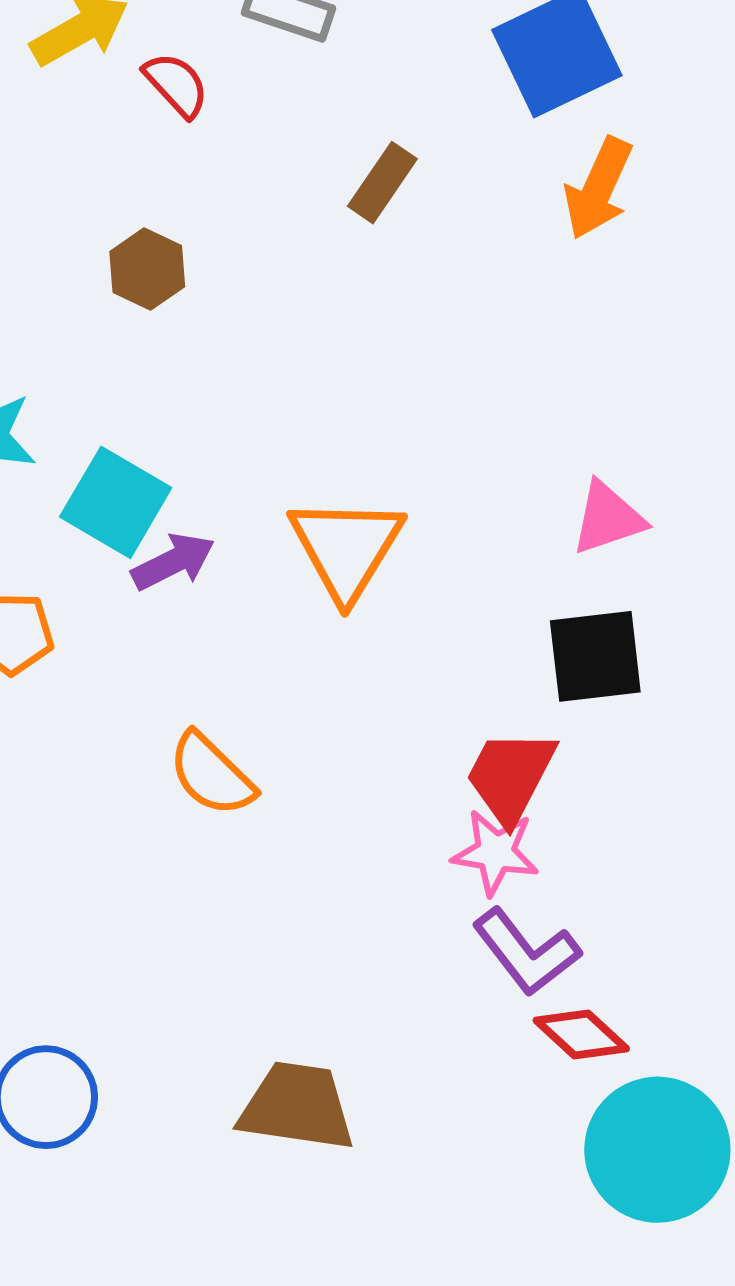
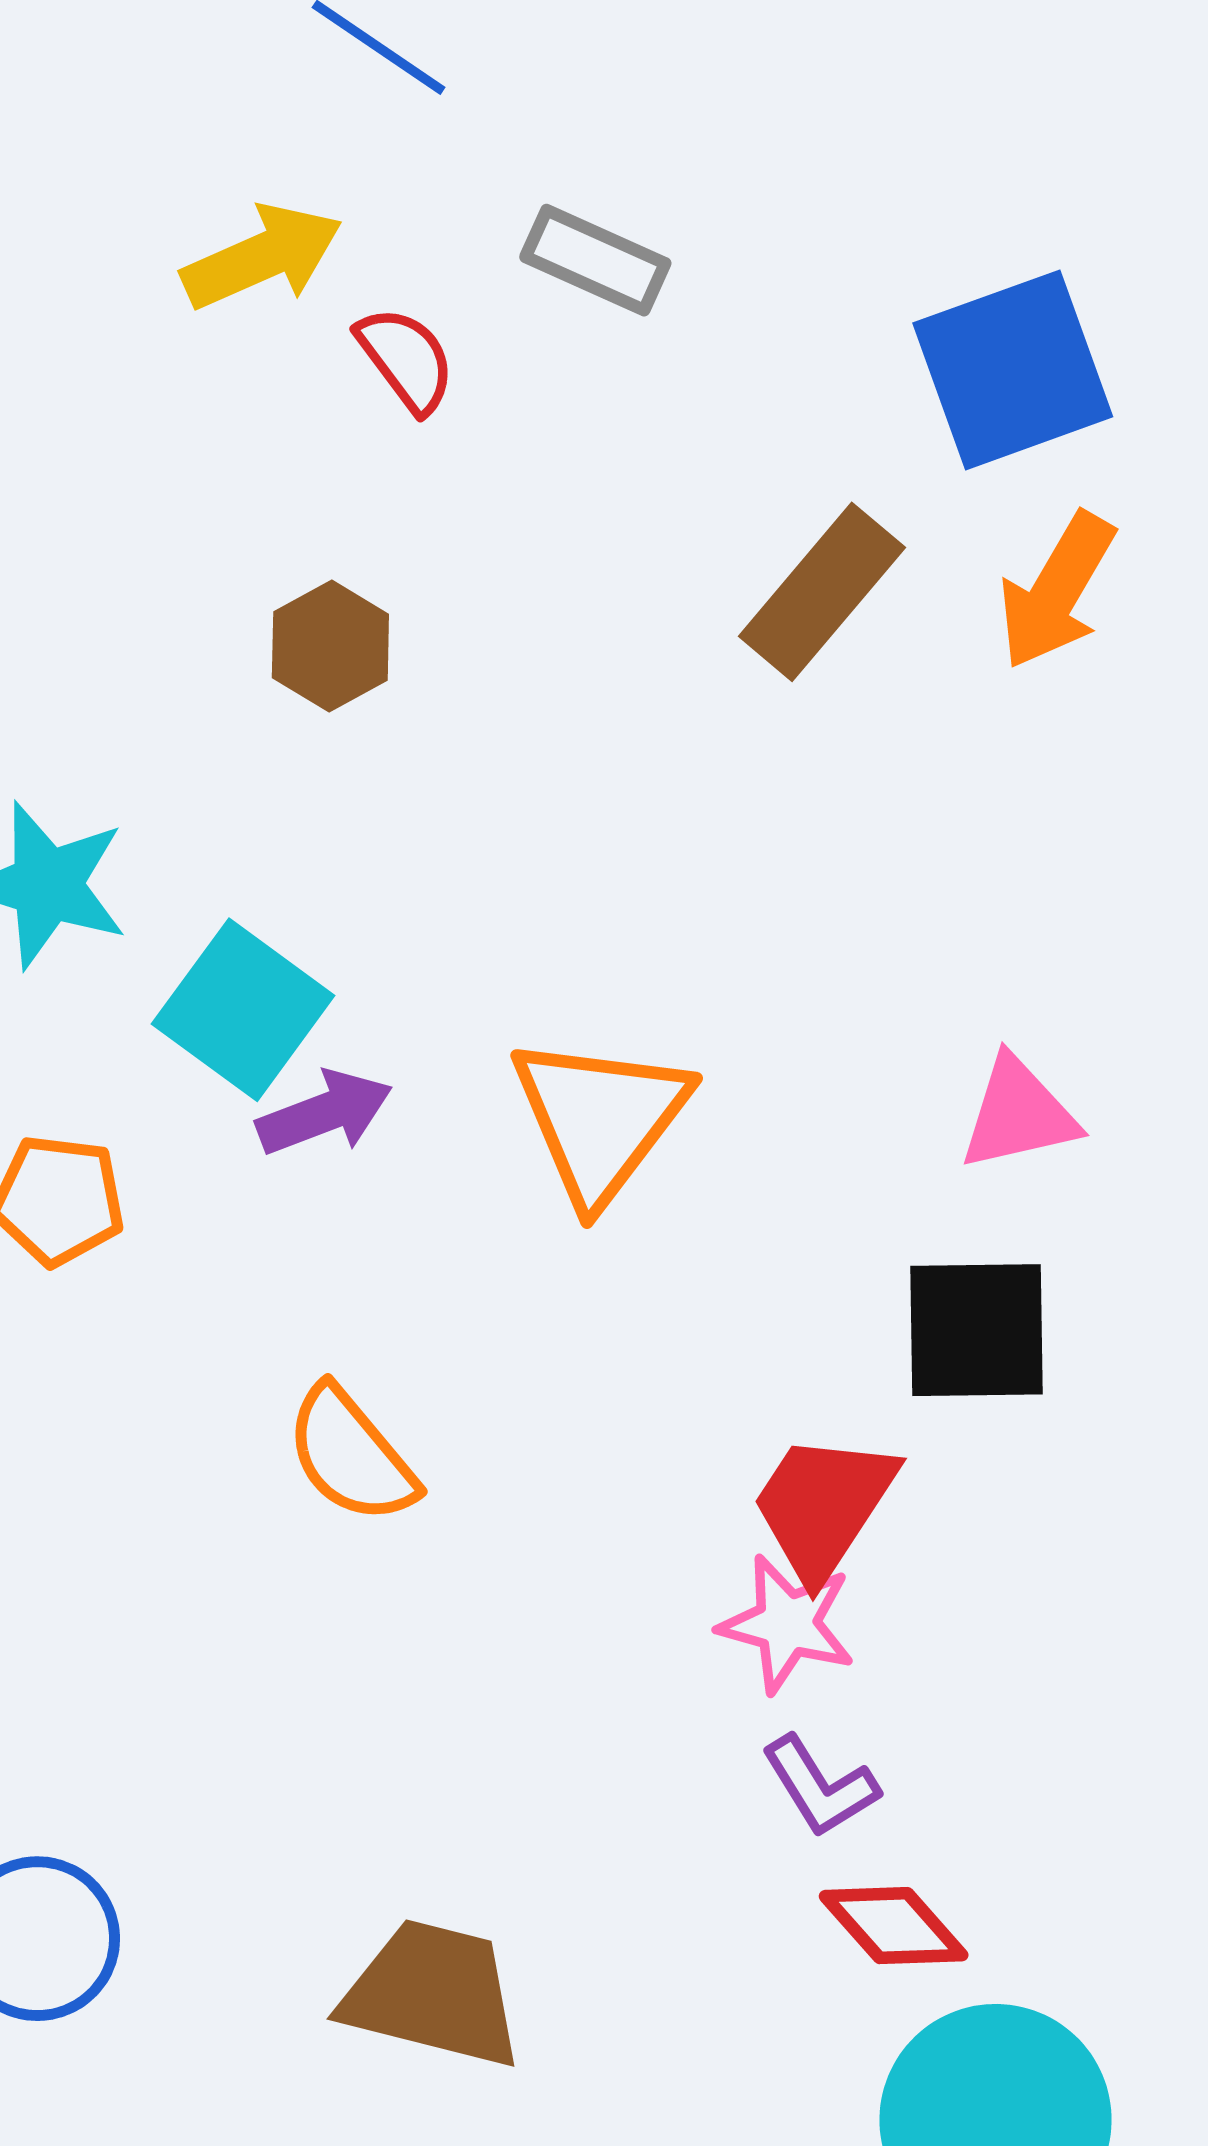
brown rectangle: (382, 183) -> (822, 592), moved, size x1.4
purple L-shape: (526, 952) -> (820, 1786), size x0.7

